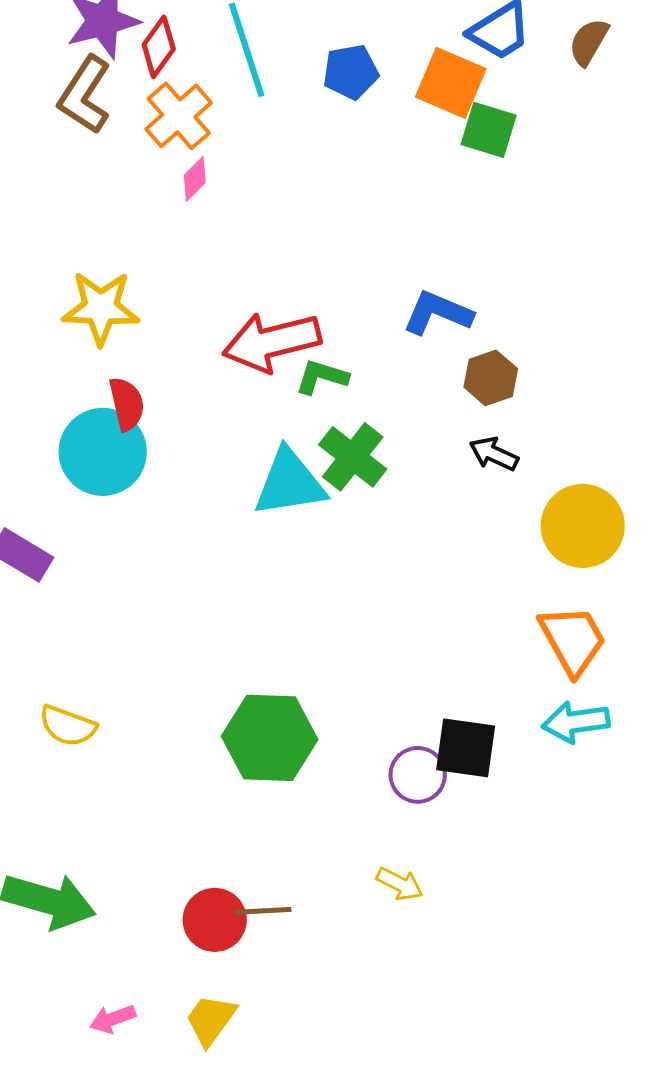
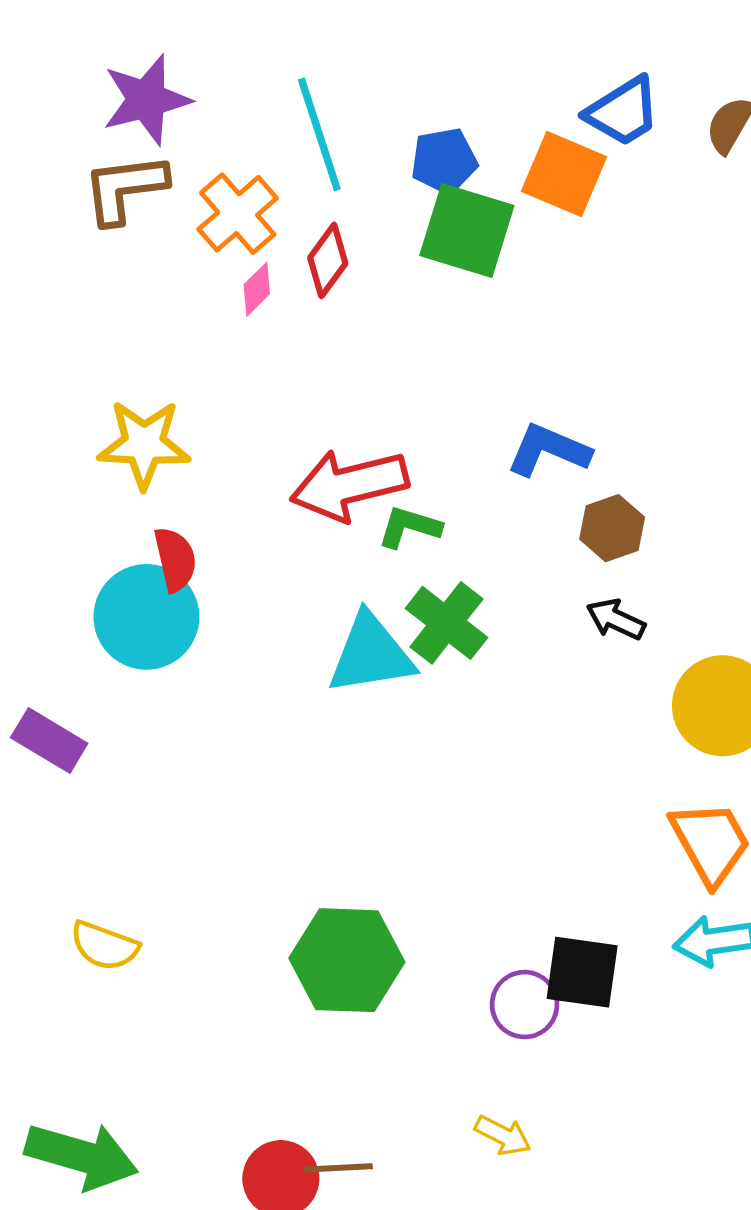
red diamond: (159, 47) -> (328, 260), moved
brown L-shape: (85, 95) -> (125, 188), turned 50
green square: (489, 130) -> (467, 230), moved, size x1.4

